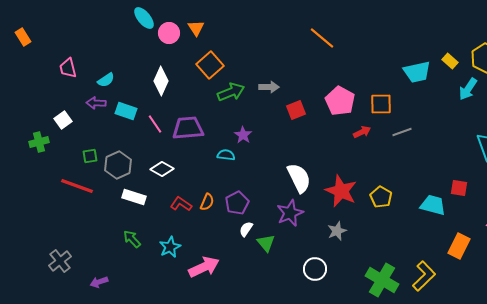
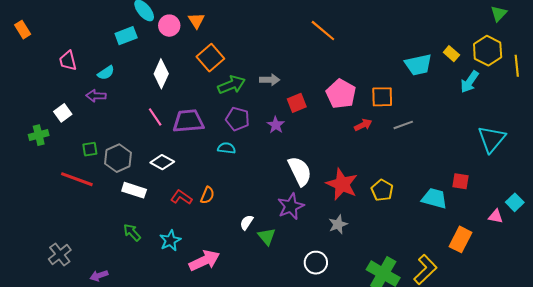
cyan rectangle: (126, 111) -> (126, 36), moved, turned -40
purple star: (243, 135) -> (276, 125), moved
purple pentagon: (237, 203) -> (238, 119), moved, turned -30

